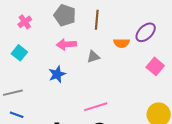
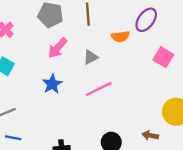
pink arrow: (66, 44) -> (58, 48), turned -36
pink line: (96, 107) -> (99, 89), moved

